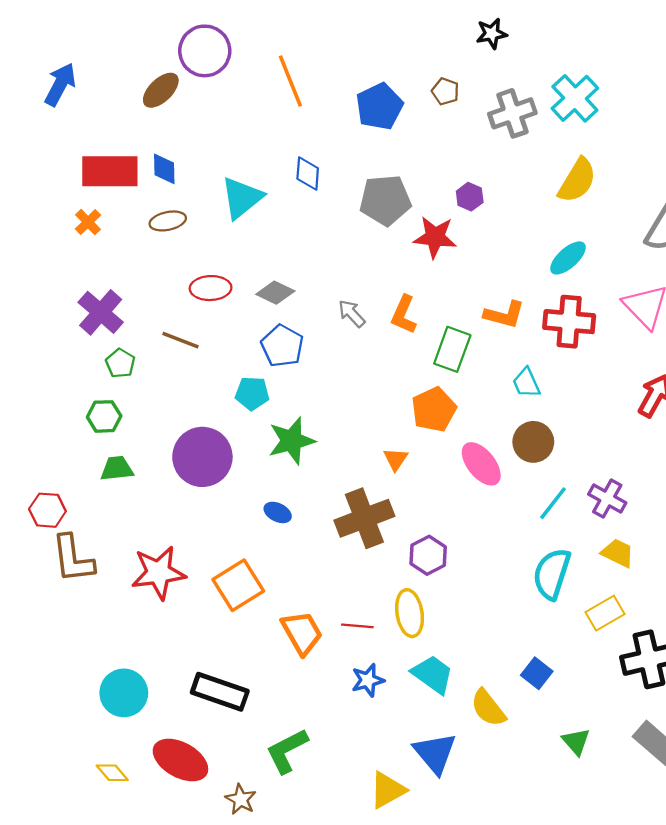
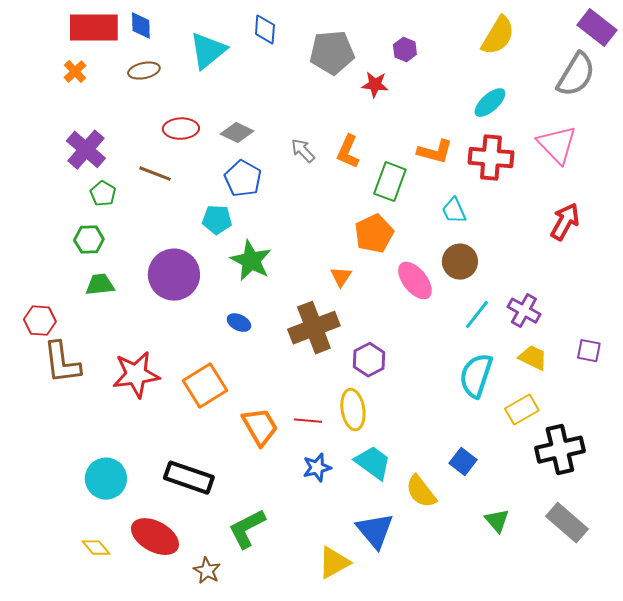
red star: (435, 237) -> (375, 85), size x0.7
green star: (292, 441) -> (251, 261), turned -30

